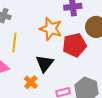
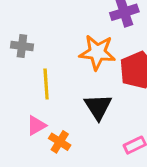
orange cross: (31, 82) -> (60, 142), moved

